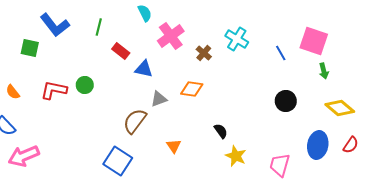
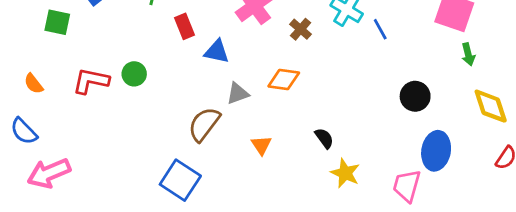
red rectangle: (121, 51) -> (184, 26), turned 30
blue line: (281, 53) -> (380, 29), moved
yellow diamond: (340, 108) -> (491, 106), turned 32
blue ellipse: (318, 145) -> (436, 151), moved
orange triangle: (174, 146) -> (261, 145), moved

